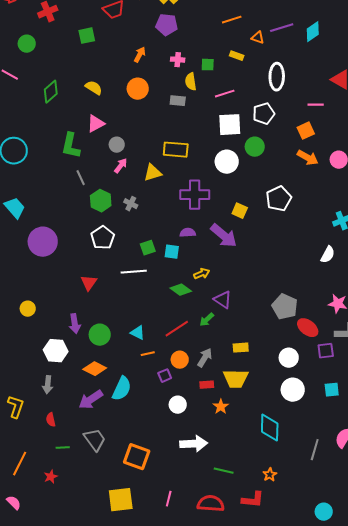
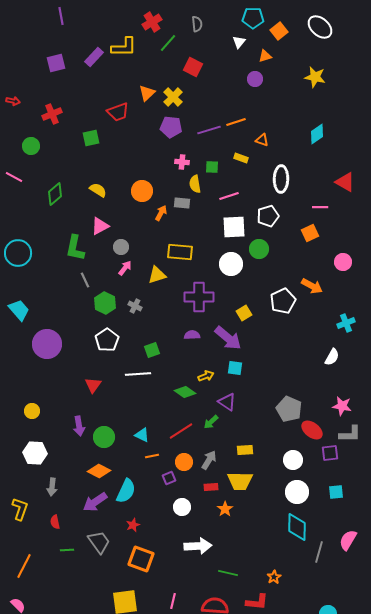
purple line: (282, 28) -> (209, 130), moved
orange arrow: (140, 55) -> (161, 213), moved
orange arrow: (308, 158) -> (312, 286), moved
yellow square: (240, 211) -> (244, 313), turned 35
cyan square: (172, 252) -> (235, 368), moved
white hexagon: (56, 351) -> (35, 453), moved
cyan diamond: (270, 428) -> (297, 527), moved
red star: (51, 477) -> (133, 525), moved

